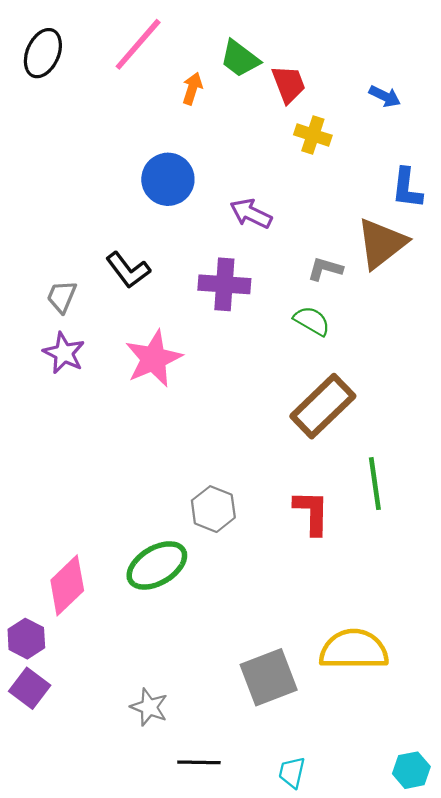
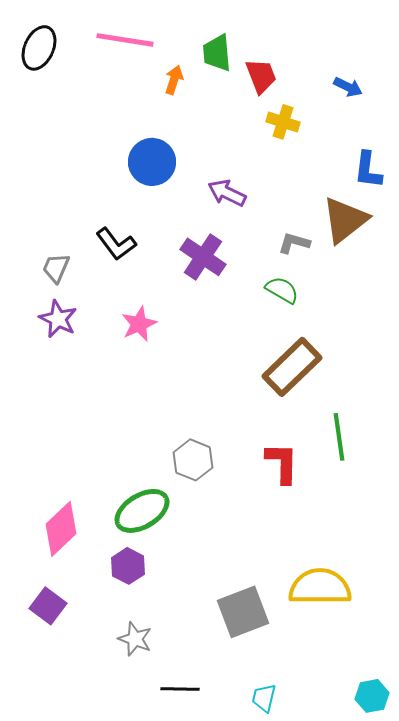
pink line: (138, 44) -> (125, 40), turned 58
green trapezoid: (240, 59) -> (217, 53), turned 48
purple cross: (224, 284) -> (203, 257), turned 30
pink star: (154, 359) -> (139, 324), size x0.7
purple hexagon: (26, 639) -> (128, 566), moved
purple square: (30, 688) -> (48, 606), moved

